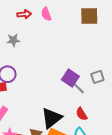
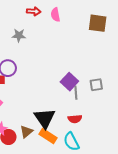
gray line: (78, 88) -> (76, 93), turned 32
red semicircle: (82, 114) -> (75, 119), turned -72
black triangle: (52, 118) -> (45, 118), turned -35

